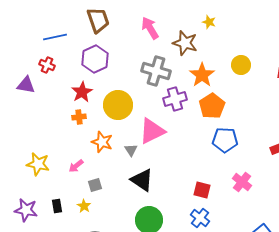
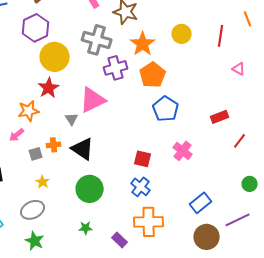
red star: (82, 92) -> (49, 88), moved
yellow circle: (118, 105) -> (55, 57), moved
orange cross: (79, 117) -> (54, 145), moved
blue pentagon: (225, 140) -> (166, 109), turned 30
orange star: (102, 142) -> (29, 111), moved, turned -30
yellow star: (84, 206) -> (43, 182), moved

